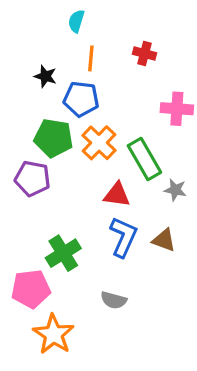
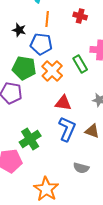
green rectangle: (144, 159) -> (80, 64), moved, size x0.7
gray semicircle: (114, 300) -> (81, 168), moved
orange star: (54, 334) -> (46, 189), moved

